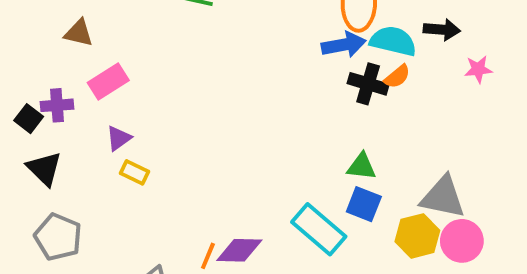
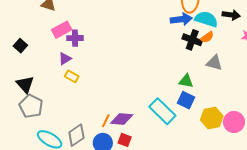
purple cross: (57, 105) -> (75, 38), moved
black triangle: (44, 169) -> (25, 84), moved
gray triangle: (443, 197) -> (214, 63), moved, size x0.7

